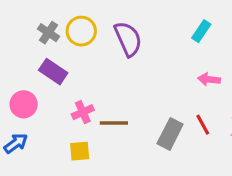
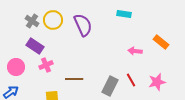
cyan rectangle: (201, 31) -> (124, 14), moved, turned 64
pink cross: (83, 112) -> (46, 65), moved

